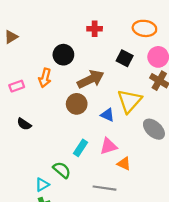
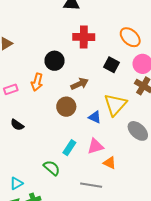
orange ellipse: (144, 28) -> (130, 37), turned 35
red cross: (95, 29) -> (84, 37), size x1.5
brown arrow: (91, 79) -> (80, 84), size x0.7
cyan triangle: (42, 185) -> (16, 183), moved

